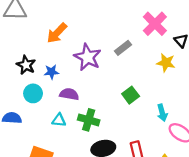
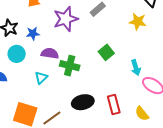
purple star: (88, 57) -> (66, 19), turned 30
cyan triangle: (59, 120) -> (41, 78), turned -48
green cross: (89, 120) -> (70, 66), moved

